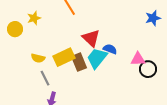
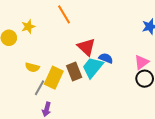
yellow rectangle: (64, 57) -> (54, 78), moved, turned -40
pink triangle: (138, 59) -> (142, 62), moved, turned -35
gray line: (45, 78) -> (39, 88), turned 56

